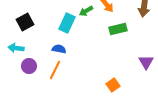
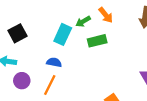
green rectangle: (118, 29) -> (97, 41), moved

